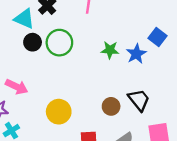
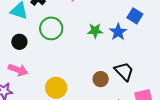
black circle: (33, 42) -> (19, 42), moved

